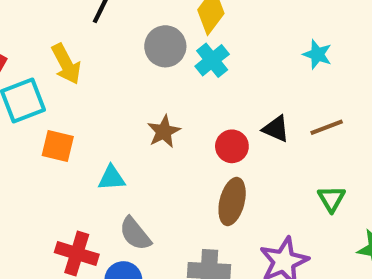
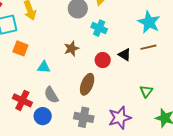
cyan star: (317, 54) -> (149, 22), size x1.6
cyan cross: (212, 60) -> (99, 28), moved, turned -35
brown line: (327, 127) -> (148, 47), moved
brown ellipse: (232, 202) -> (87, 84), moved

